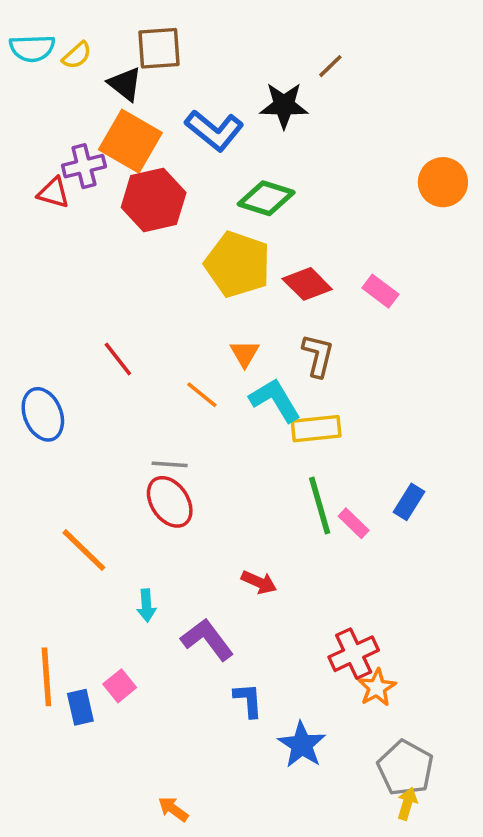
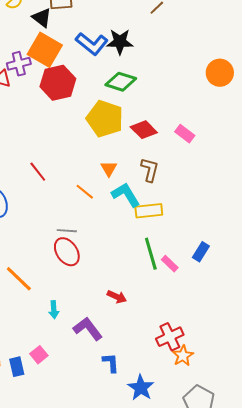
black star: (284, 105) -> (120, 42), moved

